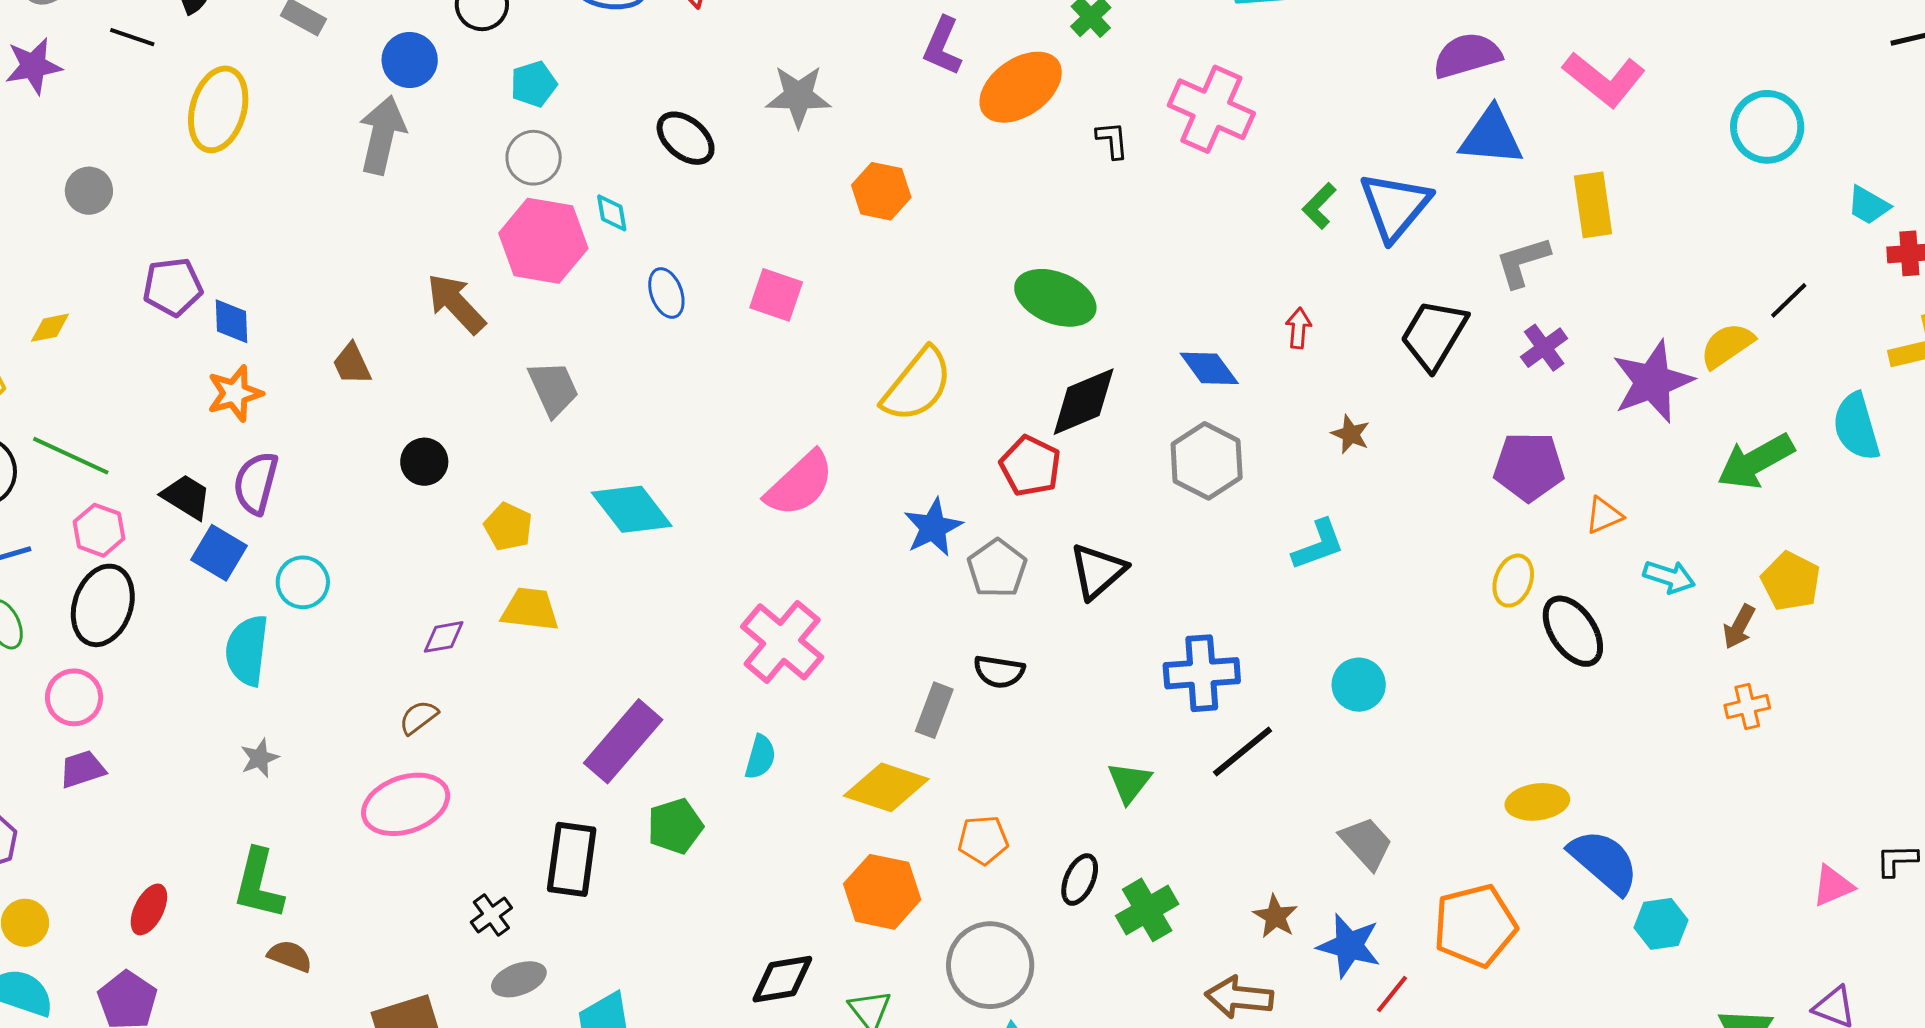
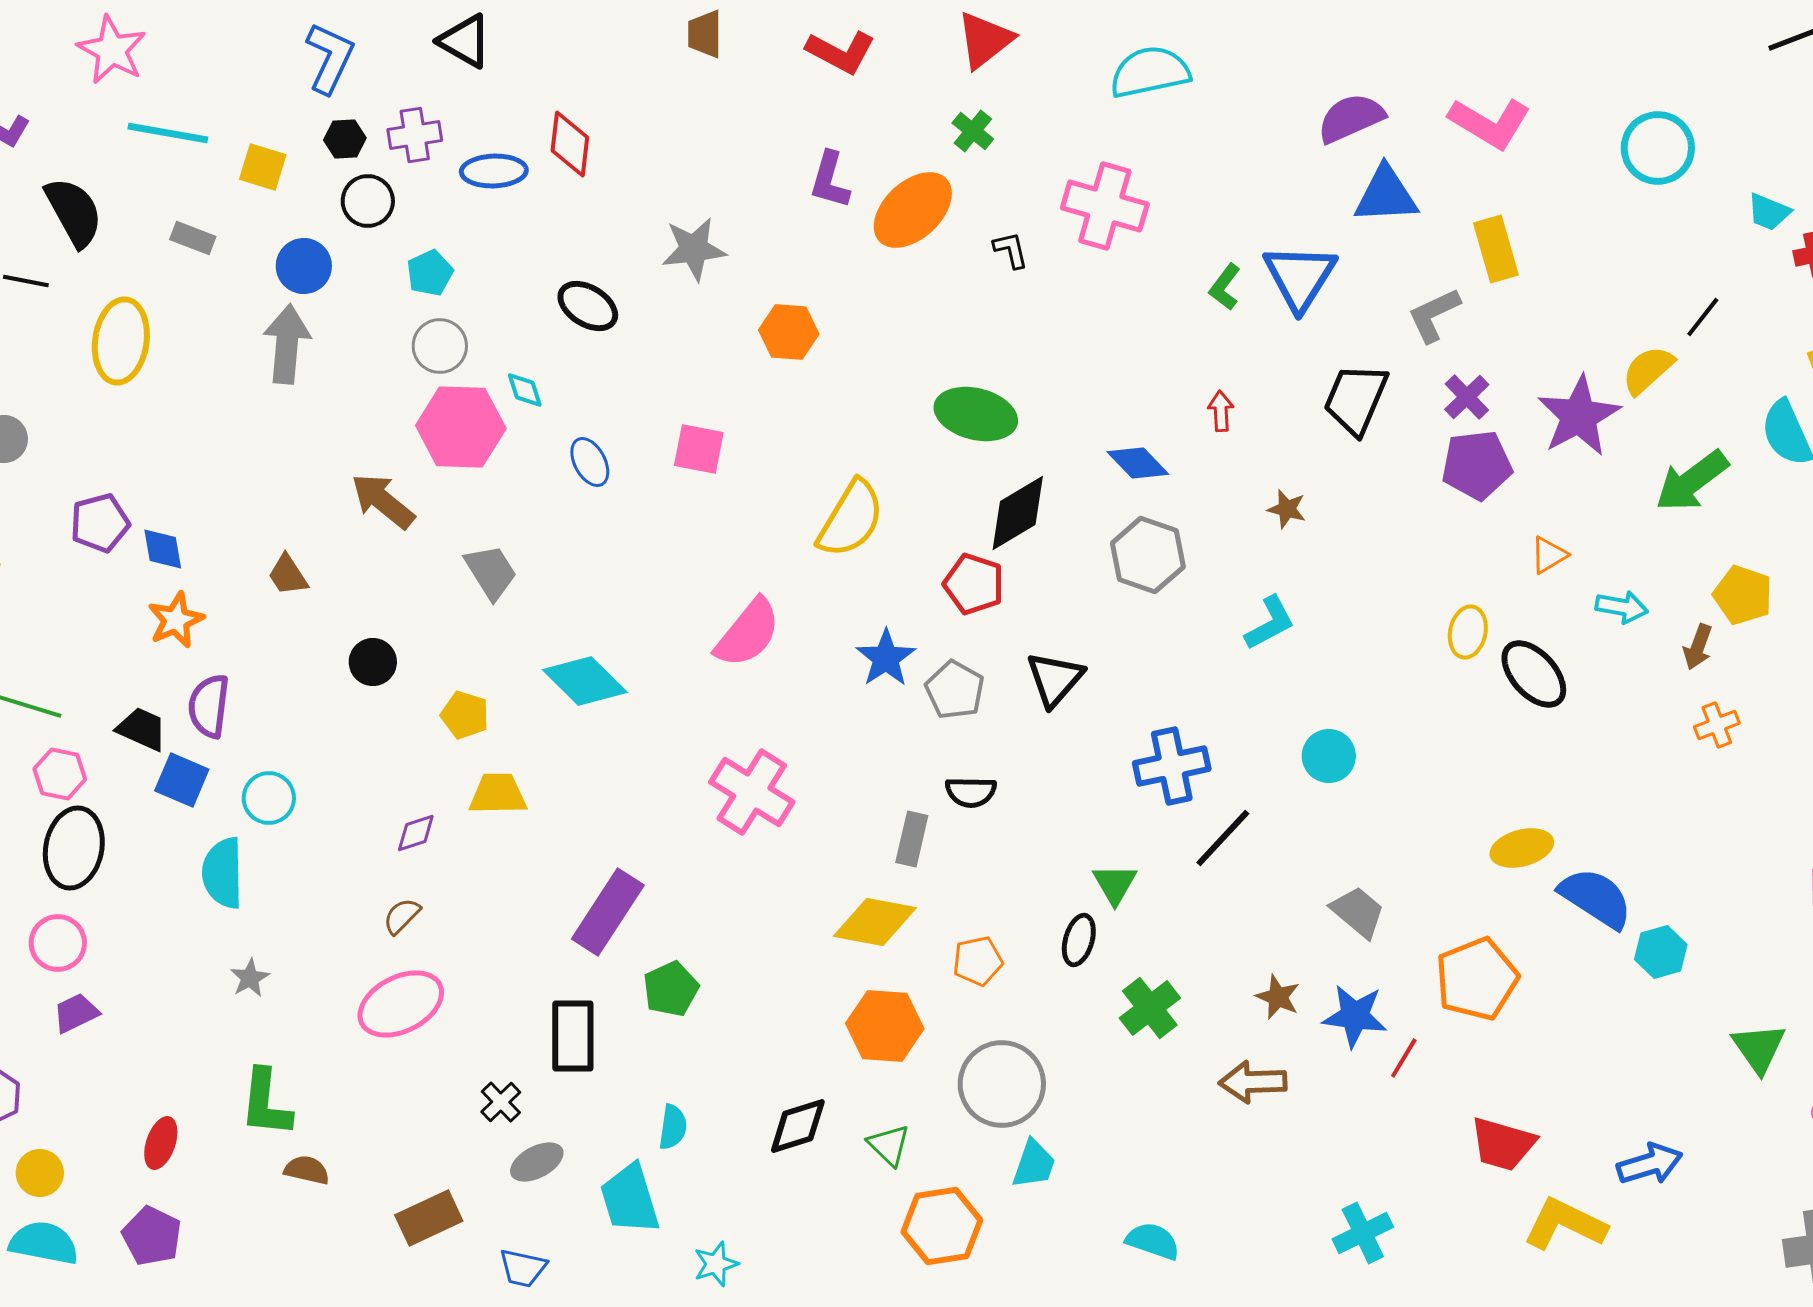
purple pentagon: (1529, 467) -> (1477, 465), moved
cyan semicircle: (760, 757) -> (673, 1127), moved
black ellipse: (1080, 880) -> (1079, 940), moved

